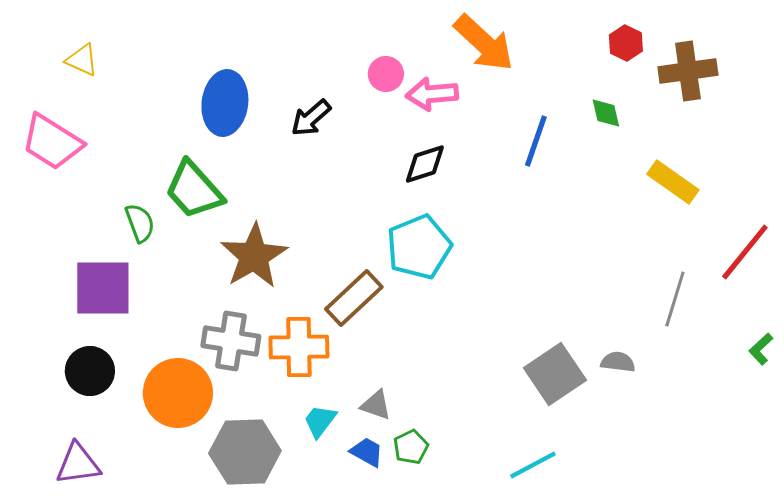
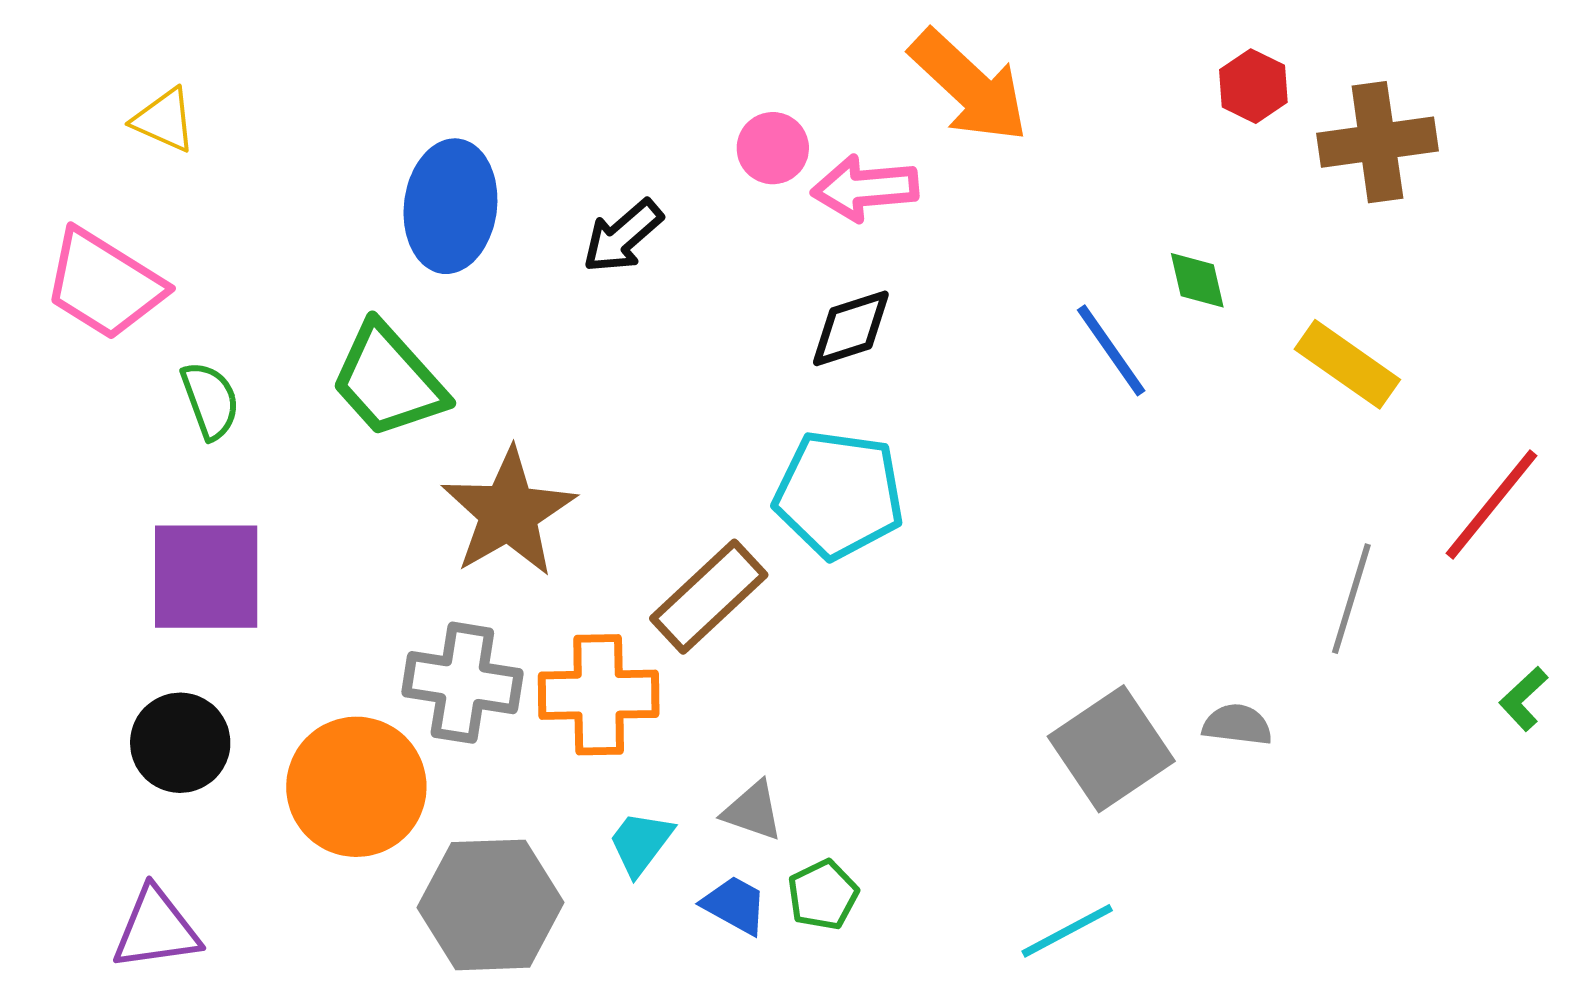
green diamond: (606, 113) -> (1197, 280), moved
blue line: (536, 141) -> (1111, 350), moved, turned -54
green semicircle: (140, 223) -> (210, 400), moved
cyan pentagon: (419, 247) -> (839, 494), turned 30

